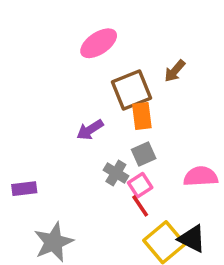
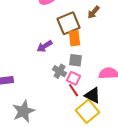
gray square: (144, 154) -> (76, 60), turned 32
pink square: (140, 185) -> (74, 78), turned -32
black triangle: (192, 239) -> (93, 95), moved

